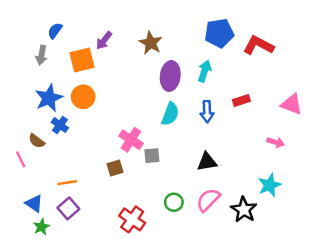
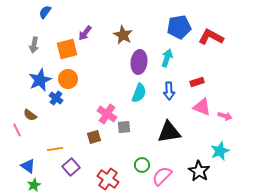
blue semicircle: (55, 31) -> (45, 12), moved
pink triangle: (292, 104) -> (202, 107), moved
blue cross: (60, 125) -> (56, 98), moved
black triangle: (207, 162) -> (169, 132), size x1.4
pink semicircle: (208, 200) -> (162, 176), moved
purple square: (68, 208) -> (71, 167), moved

